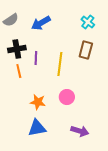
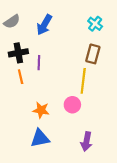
blue arrow: (41, 23) -> (44, 25), turned -30
yellow line: (60, 64) -> (83, 81), moved
purple arrow: (80, 131) -> (86, 141), turned 84

